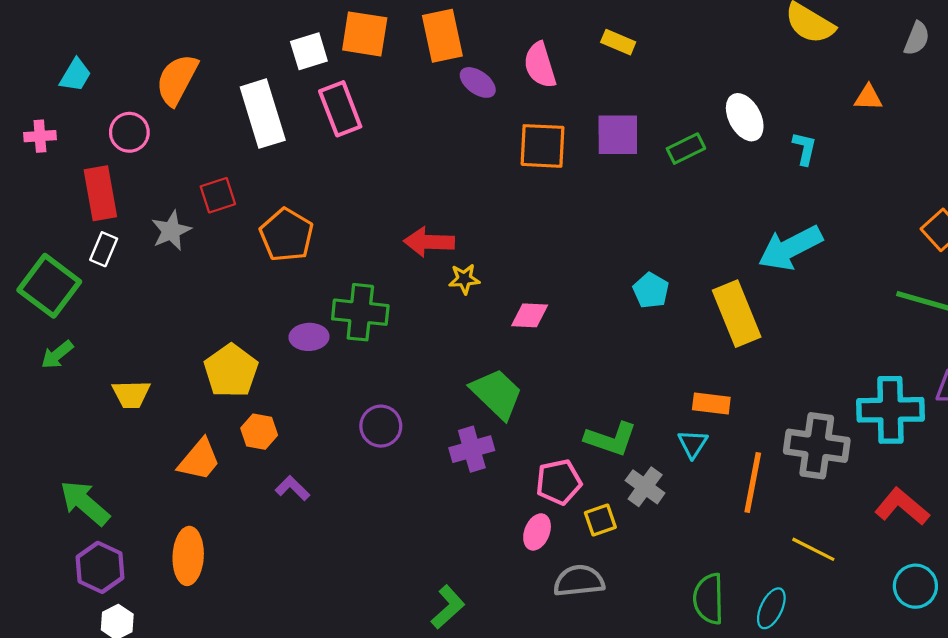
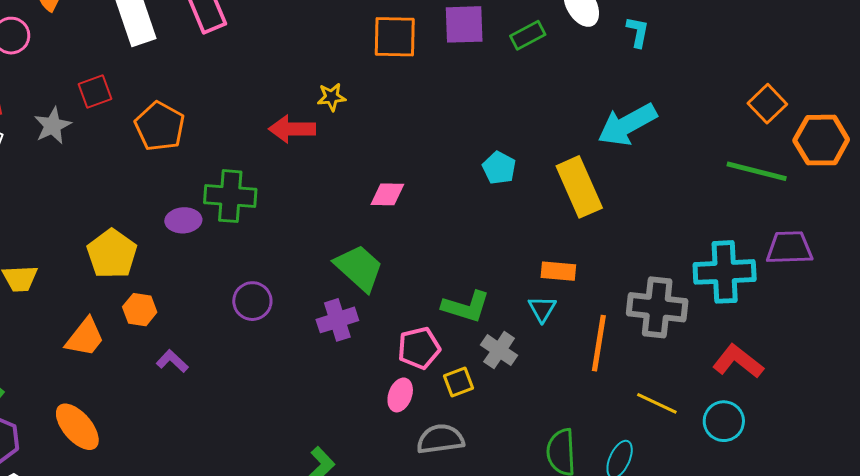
yellow star: (464, 279) -> (332, 97), moved
orange ellipse: (188, 556) -> (77, 427), turned -42
cyan circle: (915, 586) -> (724, 421), moved

